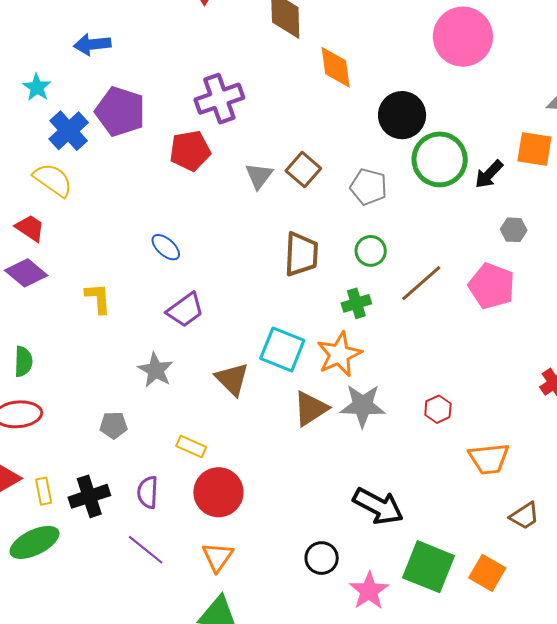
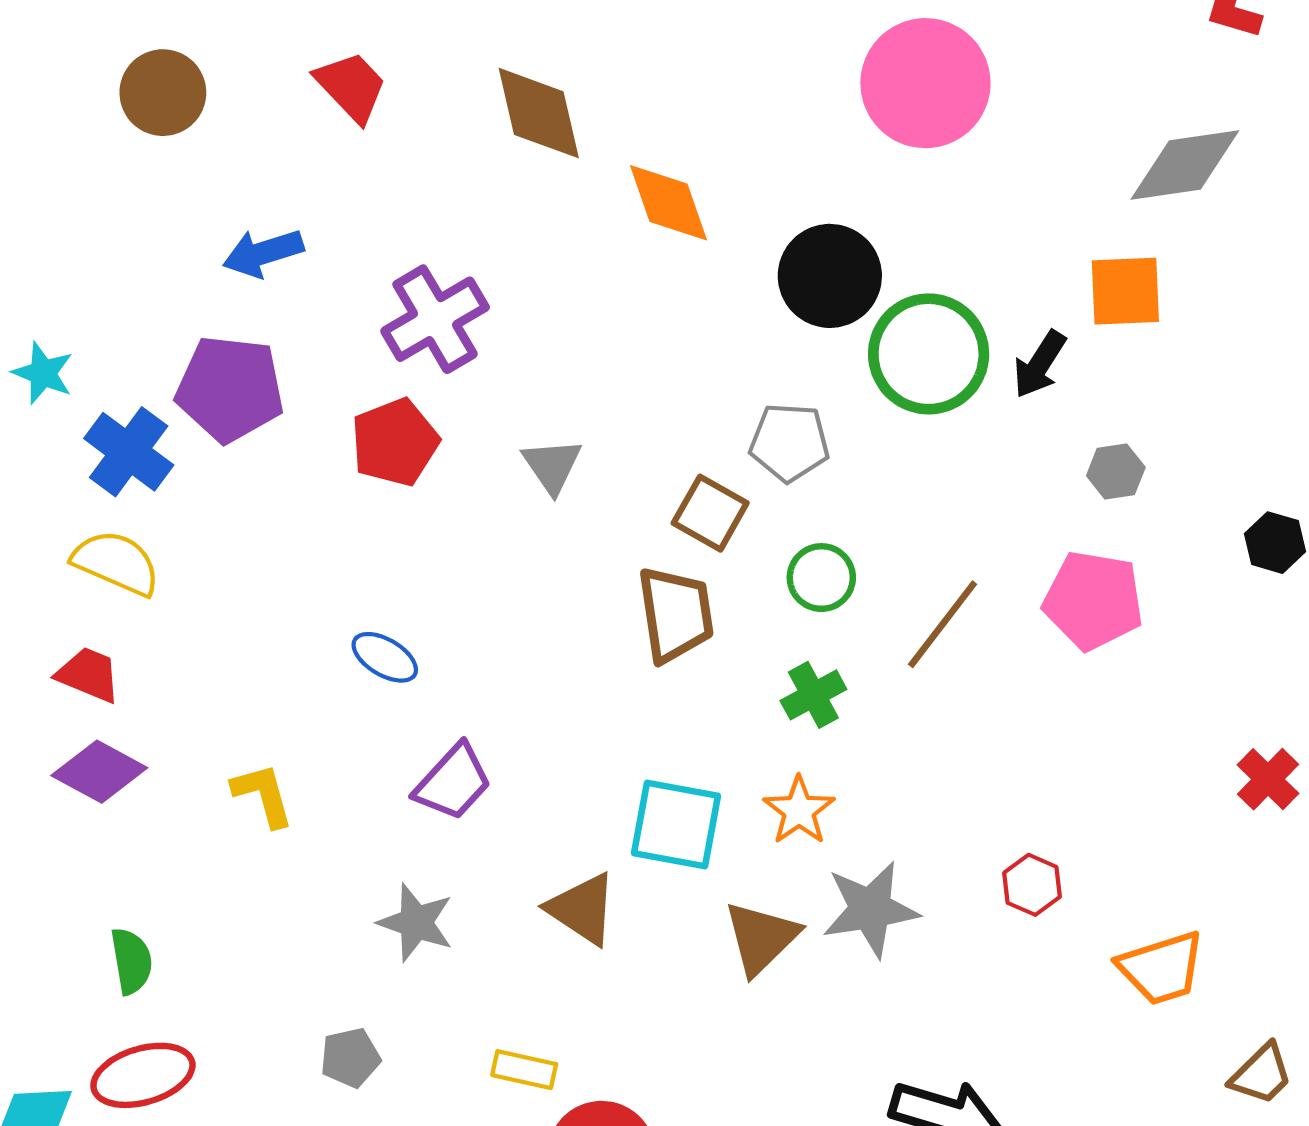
blue arrow: (92, 44) -> (263, 253), moved
brown square: (303, 170) -> (710, 513), moved
orange star: (339, 354) -> (799, 810), size x0.7

